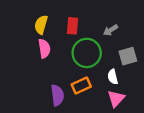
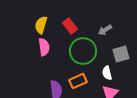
red rectangle: (73, 26) -> (70, 26), turned -42

